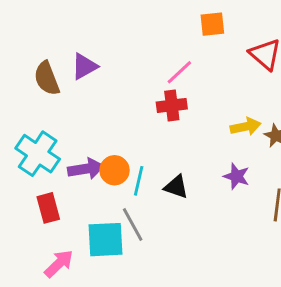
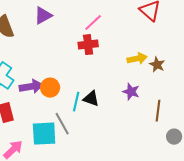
purple triangle: (84, 66) -> (43, 16), moved
cyan line: (139, 181) -> (76, 102), moved

